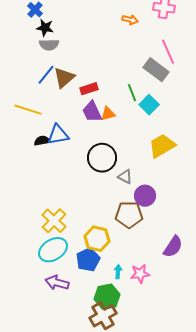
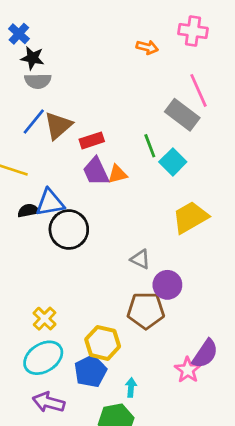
black circle: (102, 158) -> (69, 229), moved
yellow cross: (54, 221) -> (45, 319), size x0.7
pink star: (140, 274) -> (188, 370), moved, turned -30

